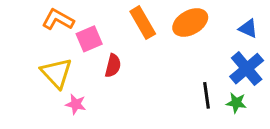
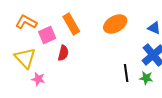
orange rectangle: (143, 23) -> (71, 24), moved

